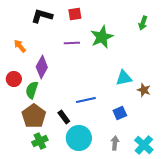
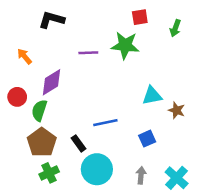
red square: (75, 14) -> (140, 17), moved
green star: (102, 37) -> (125, 45), turned 30
purple diamond: (42, 67) -> (52, 82), turned 30

